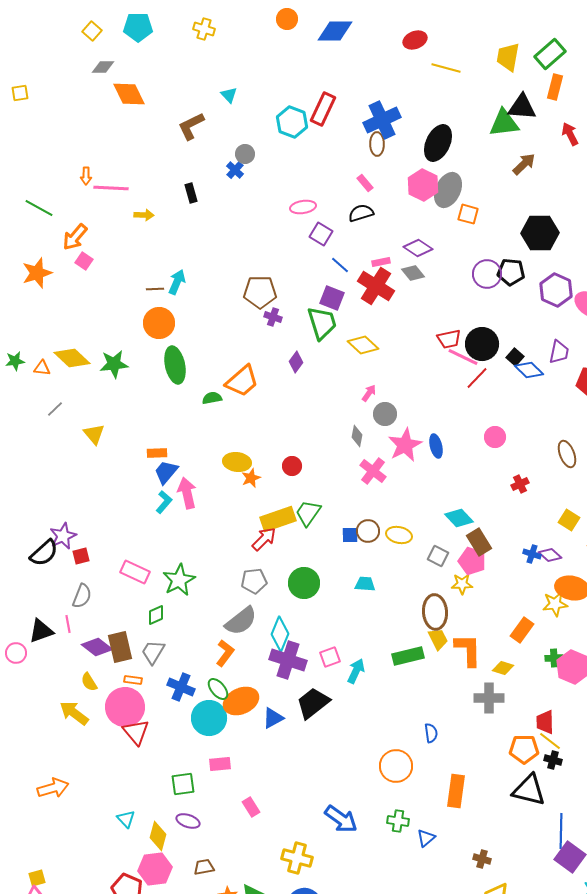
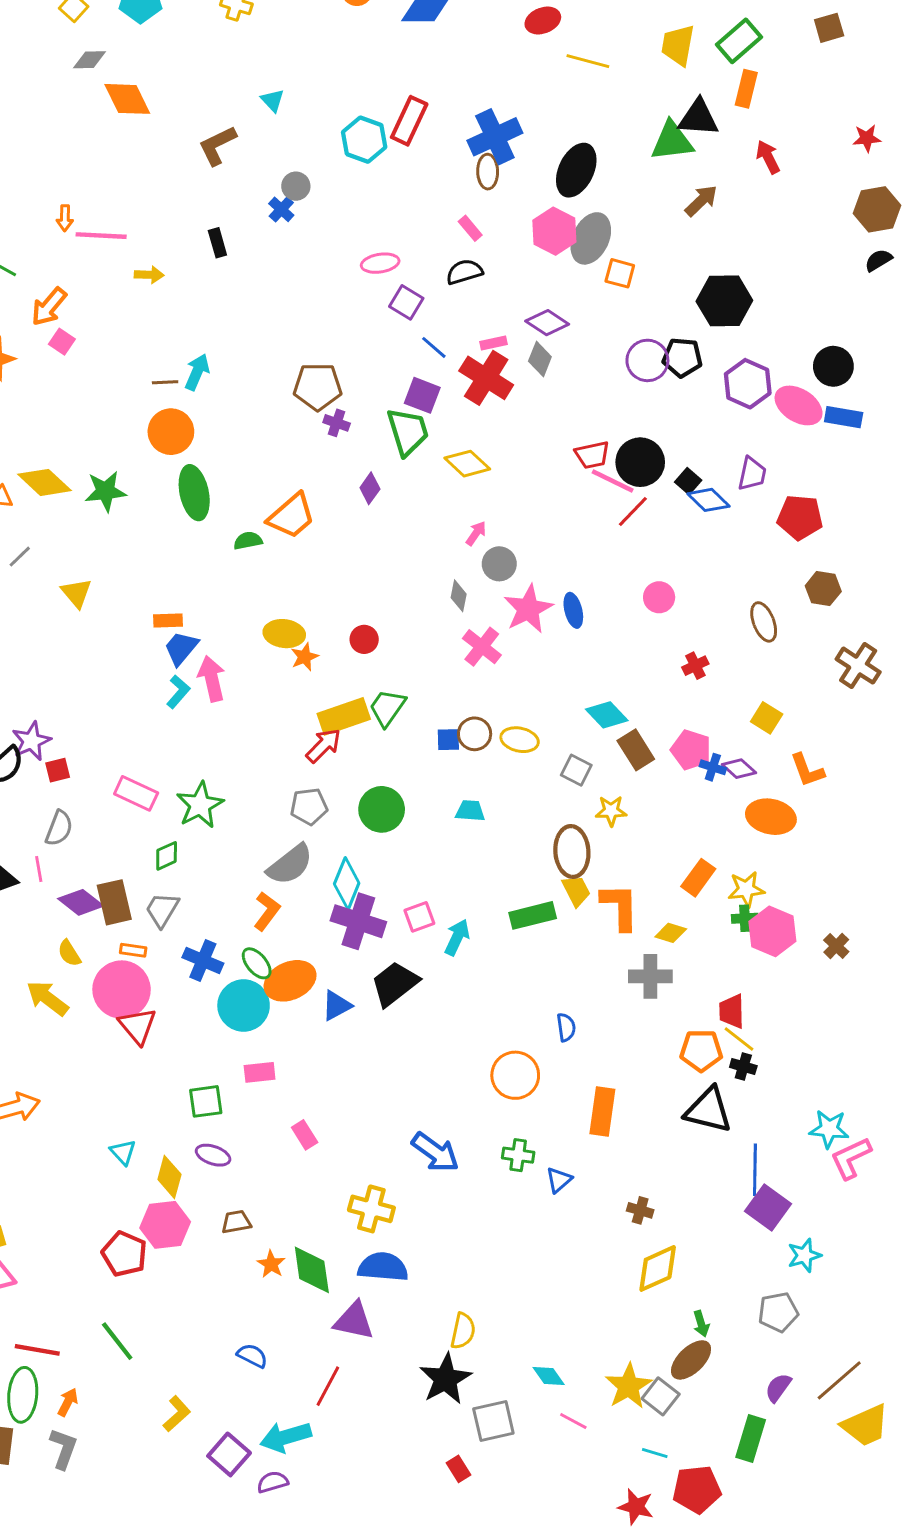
gray diamond: (413, 273) -> (540, 359), turned 60
pink pentagon: (472, 561) -> (691, 750), moved
yellow star: (555, 604) -> (746, 889), moved

